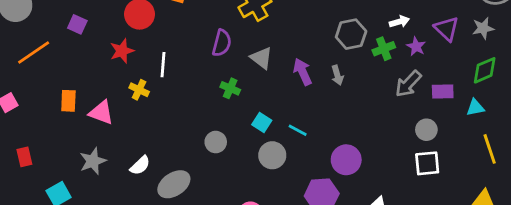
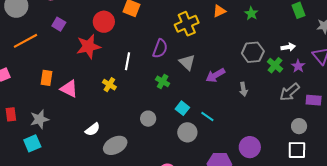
green cross: (384, 49) -> (275, 65), turned -35
red star: (122, 51) -> (88, 46), size x1.4
white line: (163, 65) -> (127, 61), moved
purple arrow: (303, 72) -> (215, 75), turned -102
gray arrow: (337, 75) -> (243, 89), moved
yellow cross: (139, 90) -> (109, 85), moved
purple circle: (346, 160) -> (250, 147), moved
gray star: (93, 161) -> (39, 119), moved

